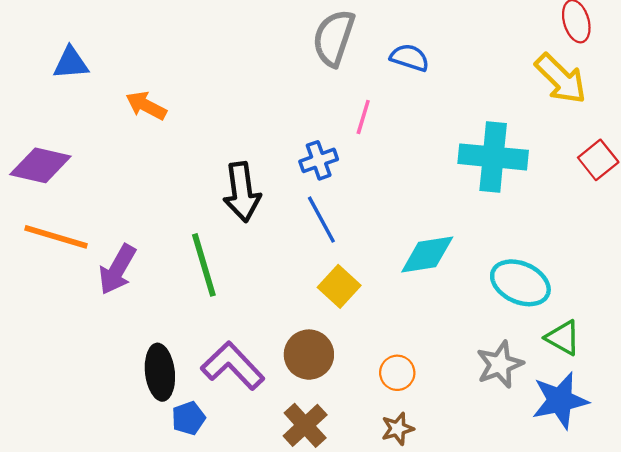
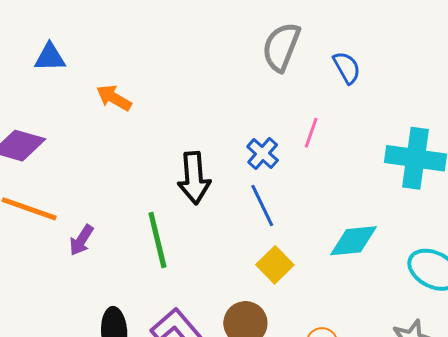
blue semicircle: (410, 58) -> (347, 68), turned 40
pink line: (363, 117) -> (311, 133), moved
blue cross: (319, 160) -> (263, 154), turned -32
purple arrow: (117, 269) -> (81, 240), size x0.7

